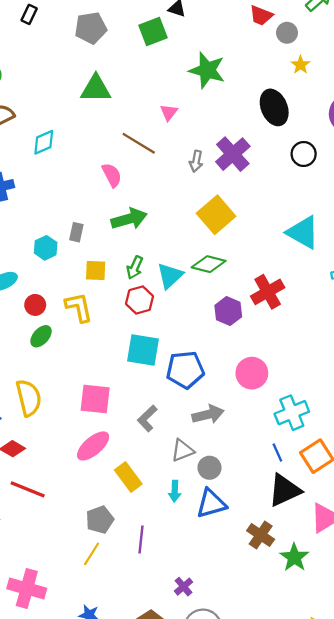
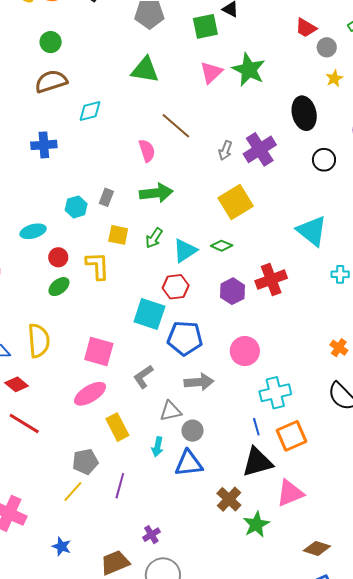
pink triangle: (169, 112) -> (211, 72), moved, size x1.4
green diamond: (209, 264) -> (222, 246), size x0.7
red hexagon: (139, 300) -> (176, 287), moved

